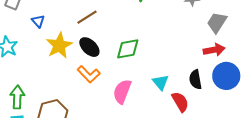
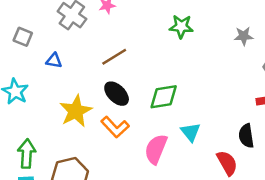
blue triangle: (38, 21) -> (54, 61), turned -40
yellow star: (59, 46) -> (76, 111), moved
cyan triangle: (161, 82) -> (191, 132), moved

